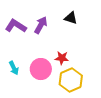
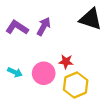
black triangle: (71, 18) -> (90, 19), moved, size x1.6
cyan arrow: (14, 68) -> (15, 72), turned -40

